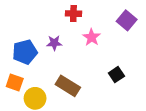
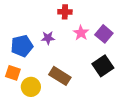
purple square: (127, 20) -> (104, 34), moved
black square: (116, 75) -> (103, 66), size x1.5

